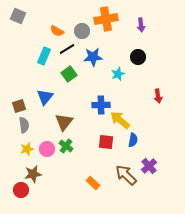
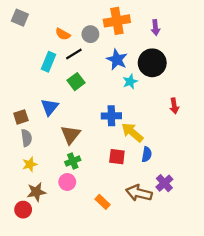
blue star: (93, 57) -> (117, 60), moved, turned 30
black circle: (138, 57) -> (152, 63), size x1.6
green cross: (66, 146) -> (73, 161), turned 32
pink circle: (47, 149) -> (67, 182), moved
brown arrow: (126, 175) -> (139, 193), turned -30

